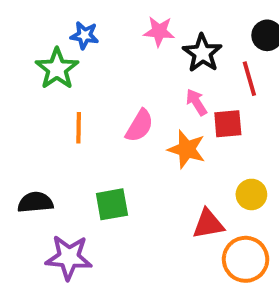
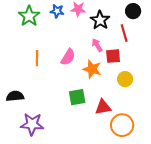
blue star: (84, 35) -> (57, 11), moved
green star: (57, 69) -> (29, 16), moved
yellow circle: (251, 194) -> (125, 79), moved
green square: (112, 204) -> (77, 97), moved

